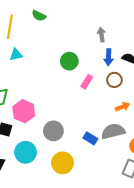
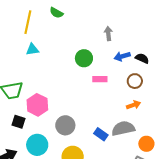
gray arrow: (101, 35) -> (108, 34), moved
blue arrow: (108, 57) -> (122, 56), turned 70
brown circle: (114, 80) -> (135, 81), moved
pink rectangle: (87, 82) -> (100, 79), turned 56

